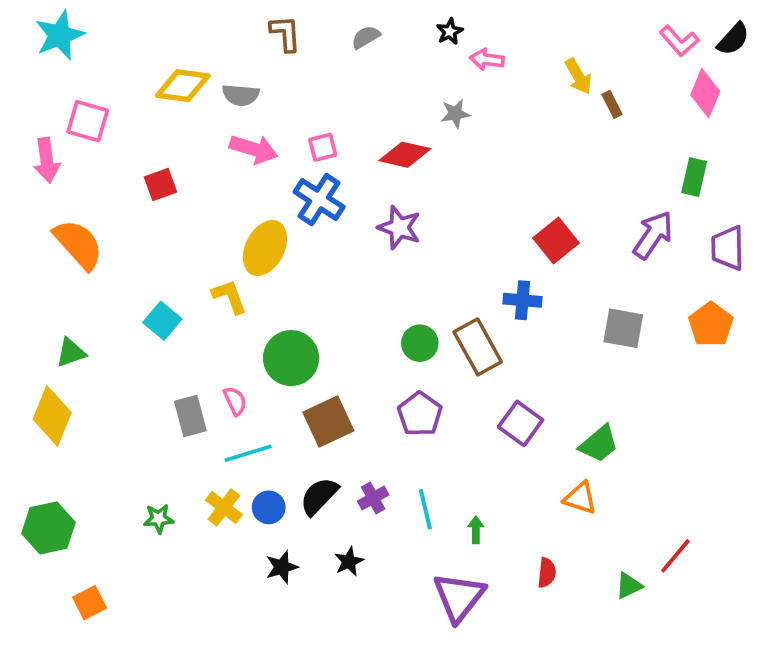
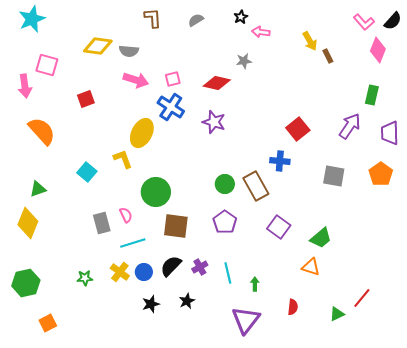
brown square: (328, 422) -> (176, 226), turned 32

